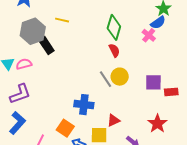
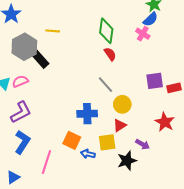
yellow circle: (120, 77) -> (122, 104), moved

